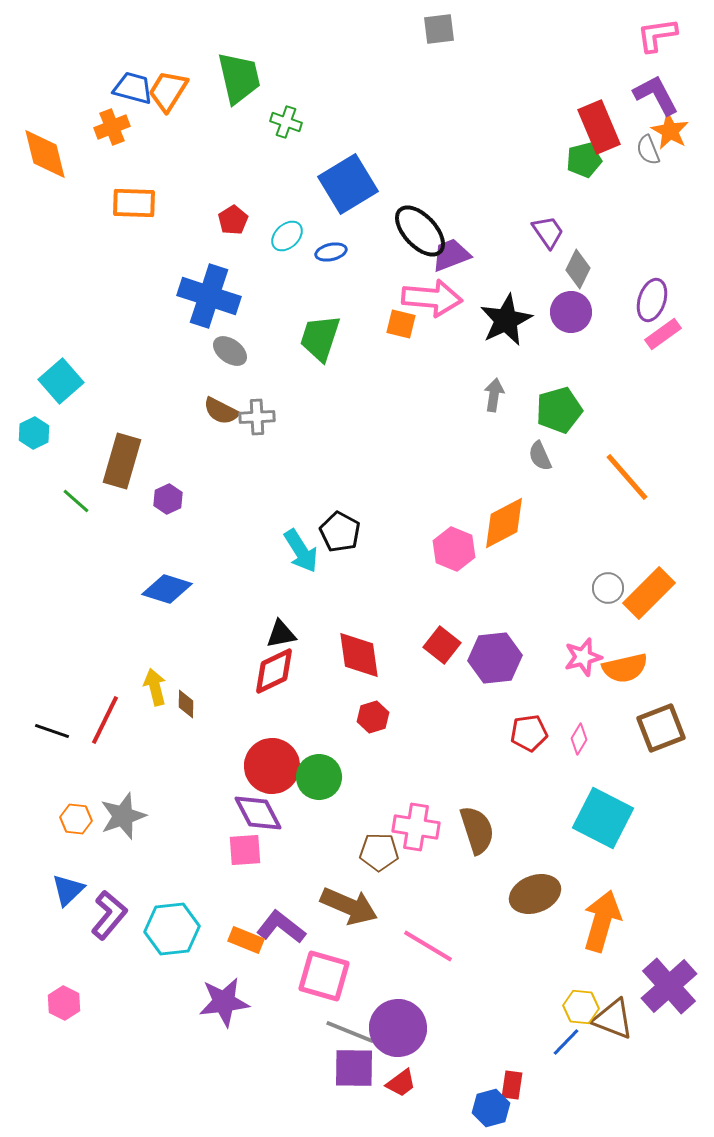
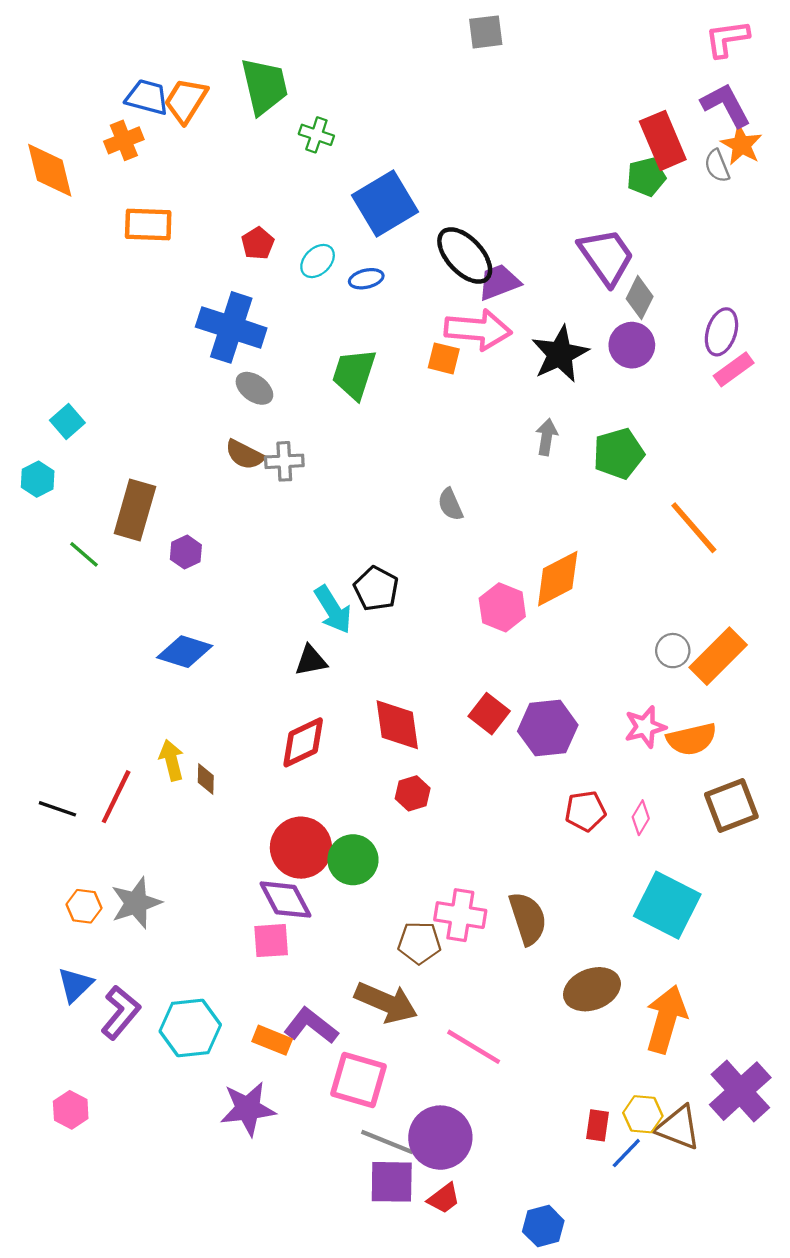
purple trapezoid: (548, 232) -> (606, 257), size x1.6
cyan square: (61, 381) -> (67, 421), size x0.7
gray semicircle: (540, 456) -> (450, 504), moved
black triangle: (281, 634) -> (311, 661), moved
red rectangle: (512, 1085) -> (598, 1125), moved

